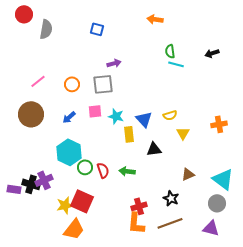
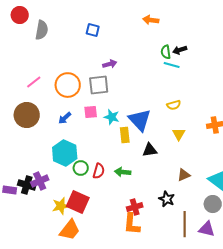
black arrow: (212, 53) -> (180, 50), moved
orange circle: (72, 84) -> (68, 85), size x1.6
yellow semicircle: (170, 115) -> (174, 105), moved
blue triangle: (144, 119) -> (140, 120), size x1.4
red semicircle: (103, 170) -> (99, 171), turned 35
brown line: (170, 223) -> (185, 224), moved, turned -70

